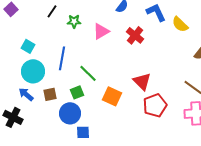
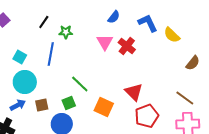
pink triangle: (101, 31) -> (105, 42), moved, turned -30
blue line: (62, 58) -> (51, 54), moved
blue arrow: (26, 94) -> (18, 105), turned 112

